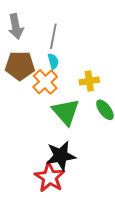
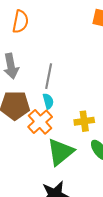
green triangle: (66, 112) -> (60, 152), turned 32

